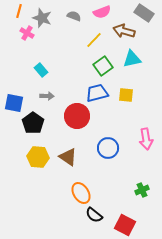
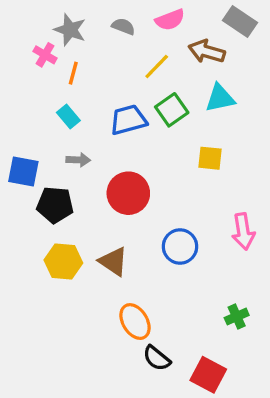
orange line: (19, 11) -> (73, 73), moved
blue trapezoid: (97, 93) -> (128, 120), moved
black pentagon: (33, 123) -> (55, 205), turned -30

